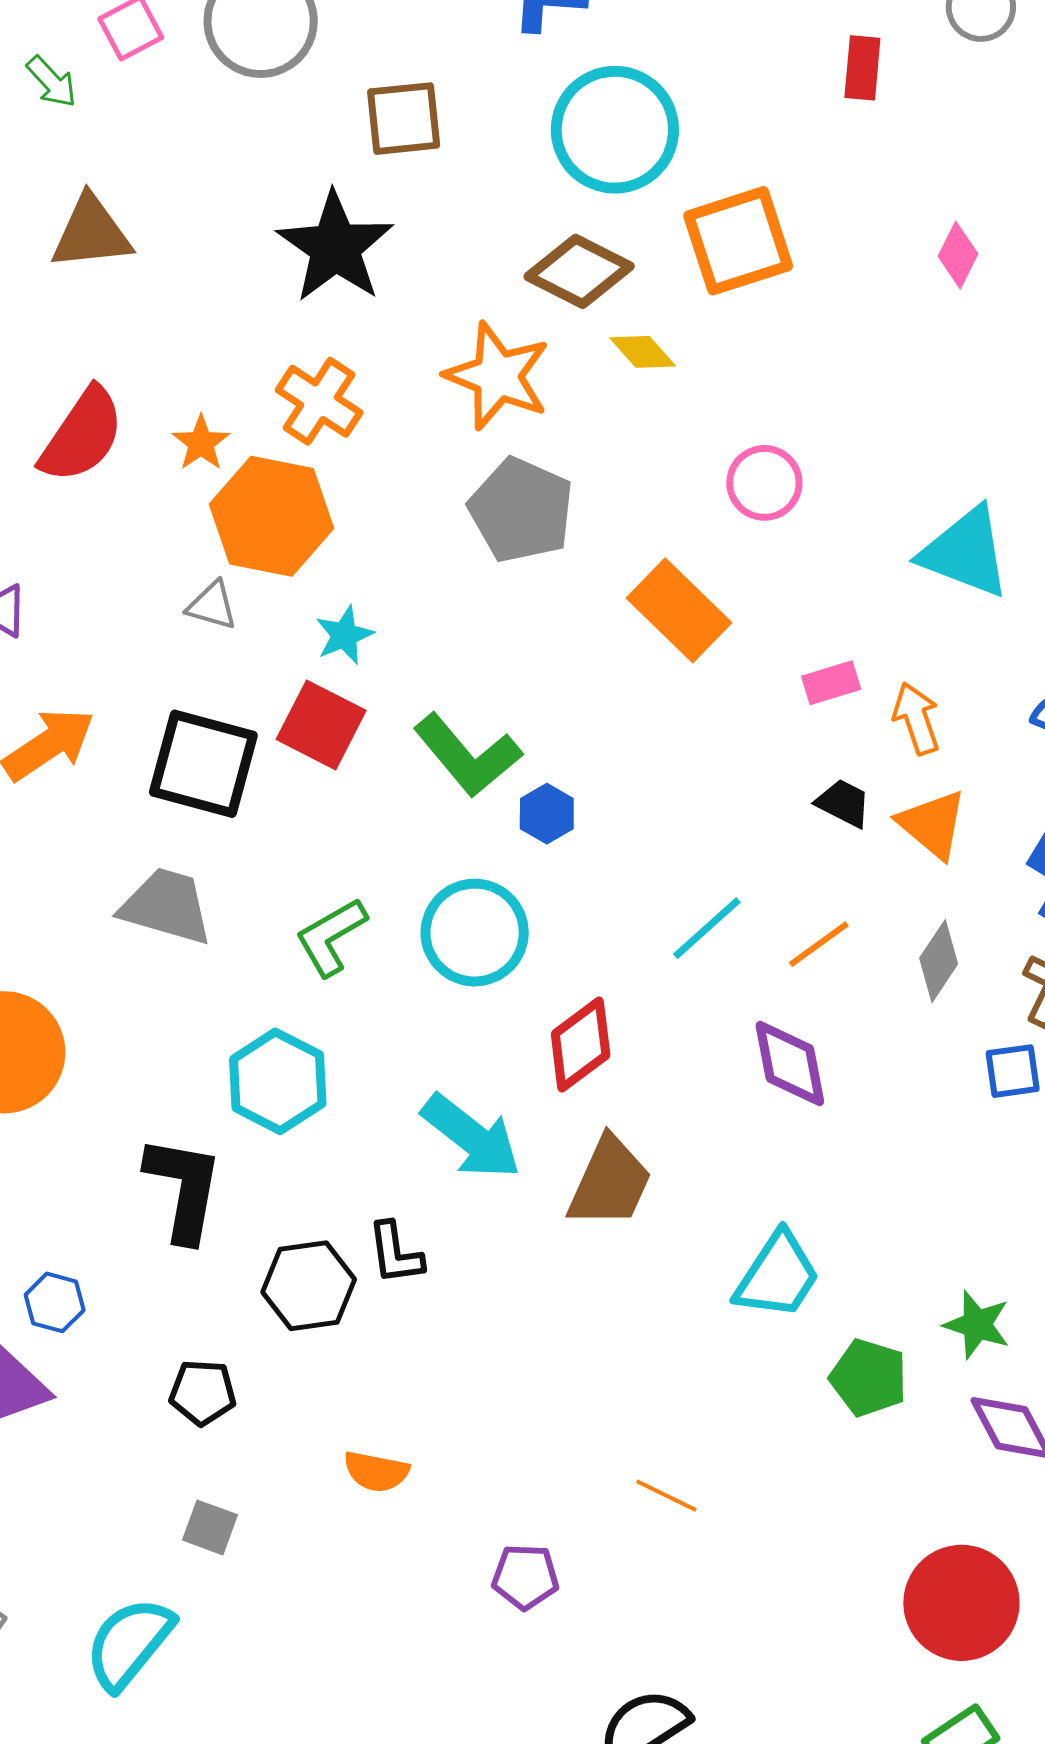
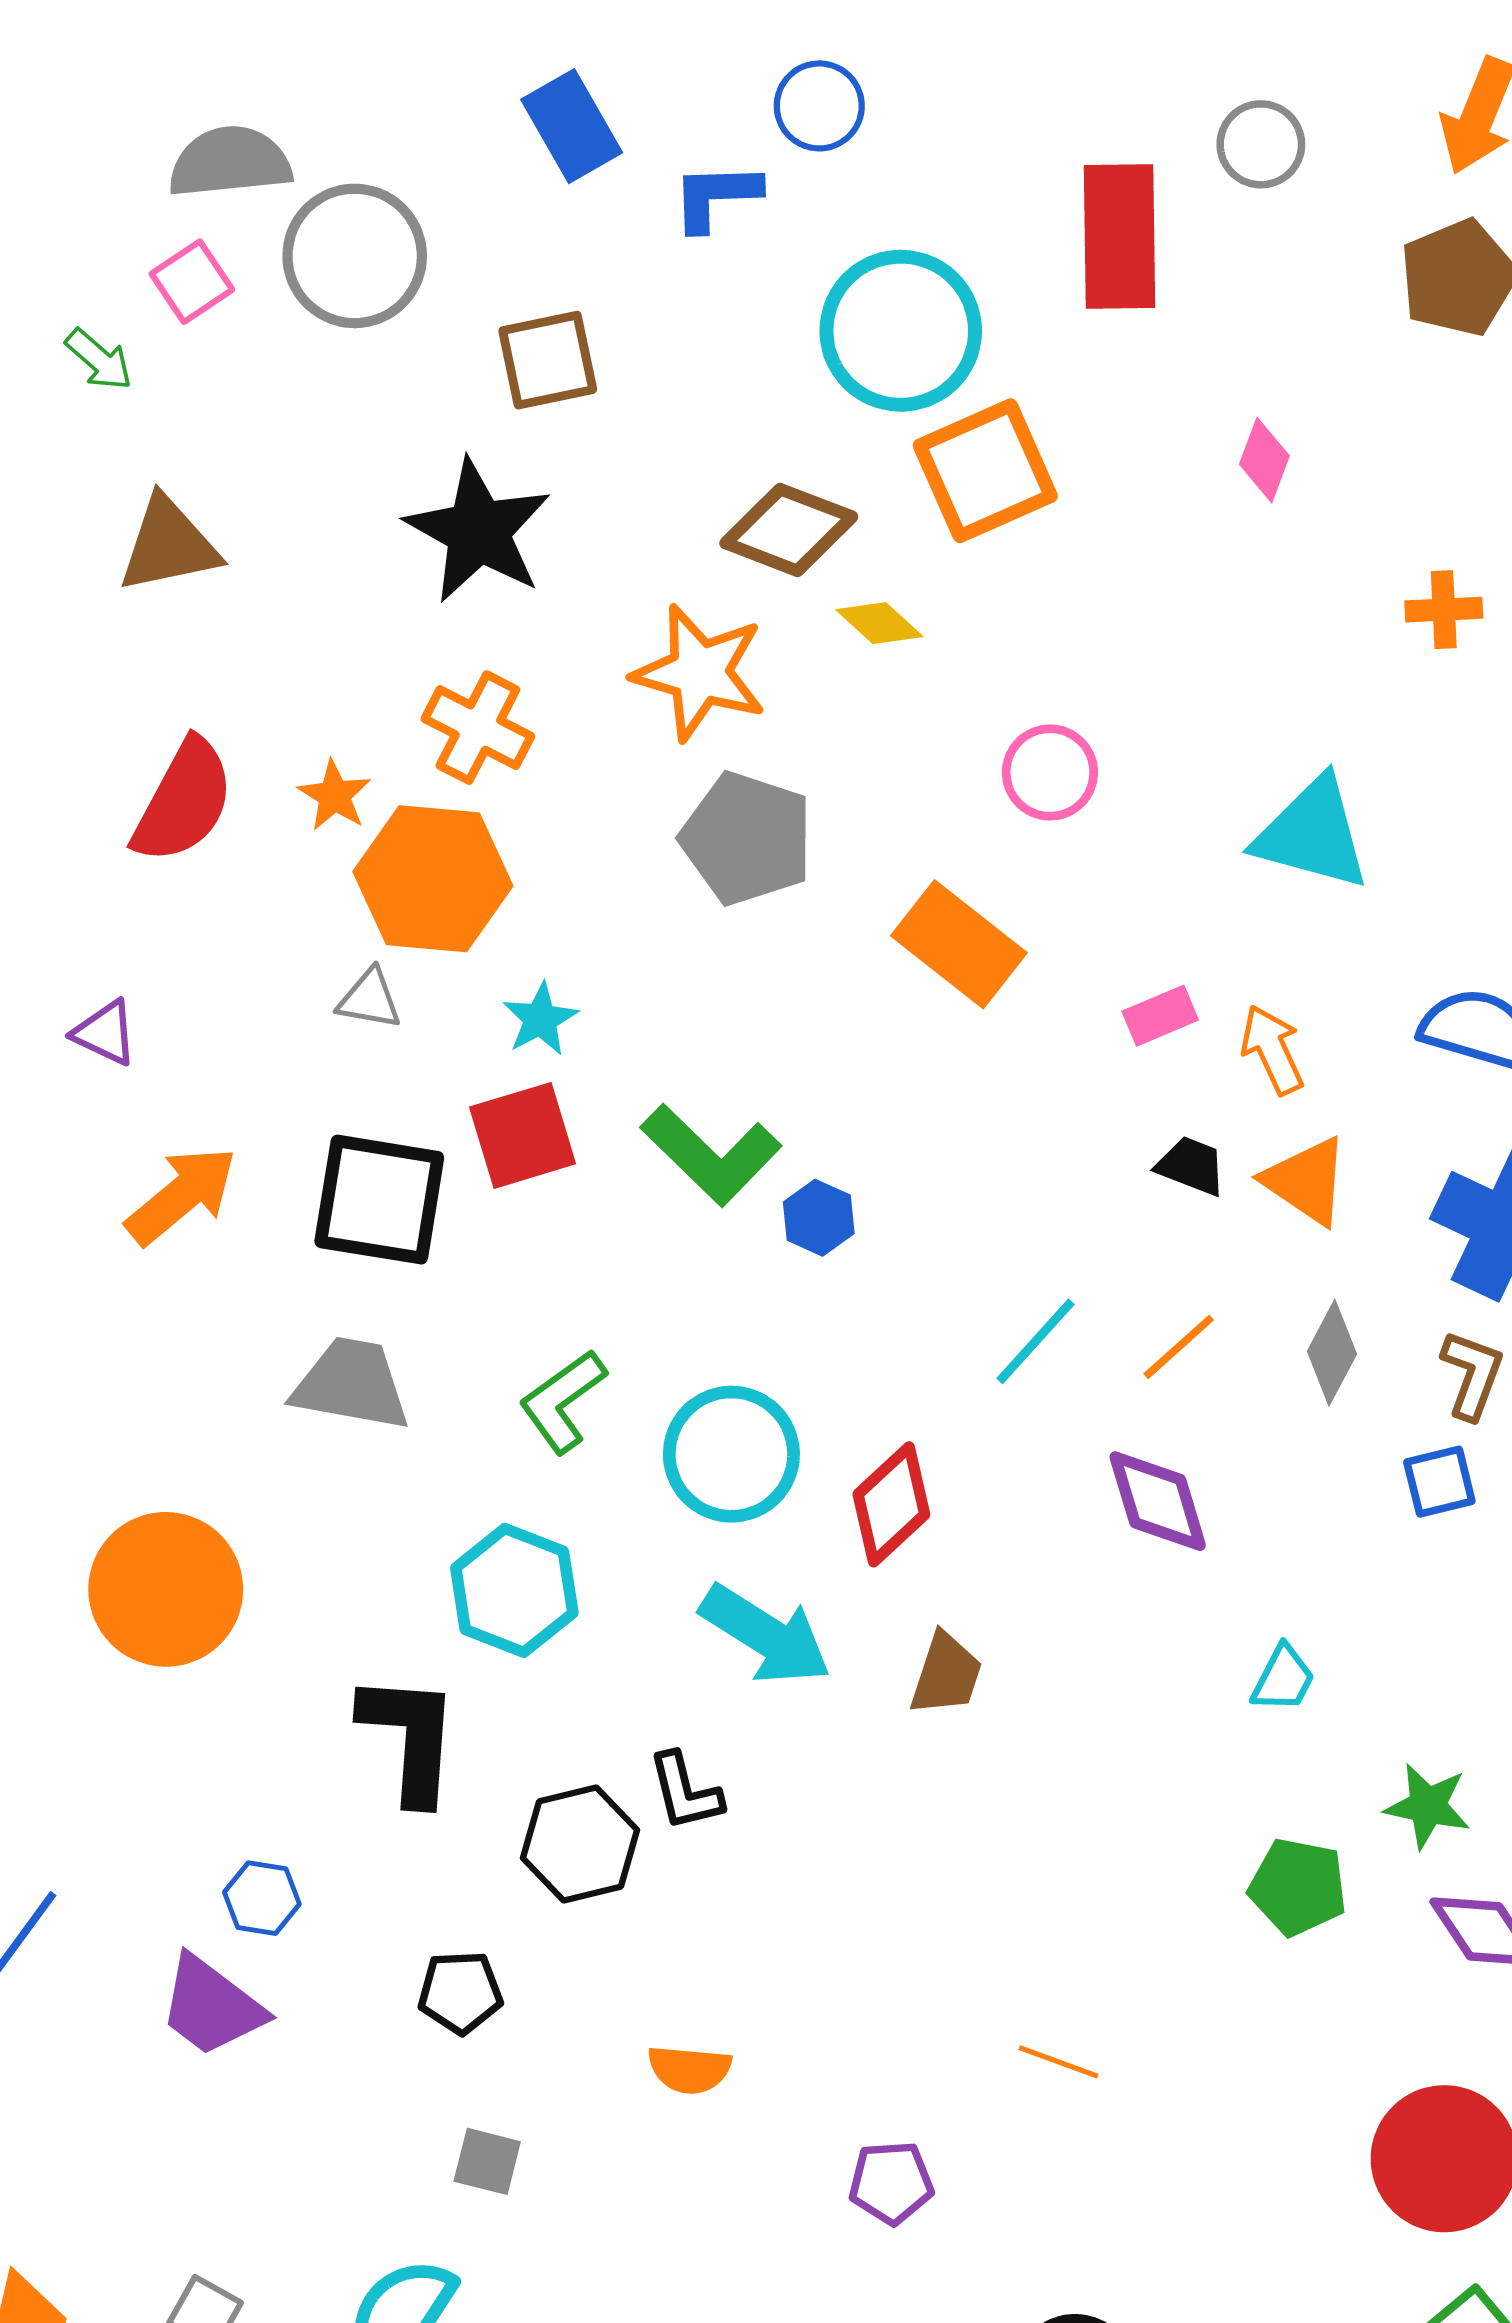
red rectangle: (862, 68) -> (1119, 236), size x1.8
cyan circle: (615, 130) -> (901, 331), moved
red square: (321, 725) -> (523, 1135), turned -38
cyan circle: (475, 933) -> (731, 1454), moved
brown trapezoid: (610, 1182) -> (946, 1674), size x0.7
cyan trapezoid: (778, 1276) -> (1283, 1679), moved, size x0.6

